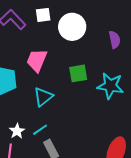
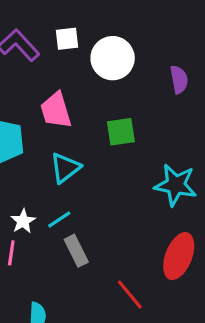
pink trapezoid: (37, 60) -> (56, 110), turned -40
cyan star: (110, 86) -> (176, 185), moved

